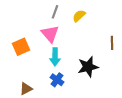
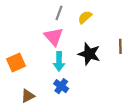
orange square: (21, 47) -> (16, 62), moved
black star: (88, 67) -> (89, 54), moved, turned 30

